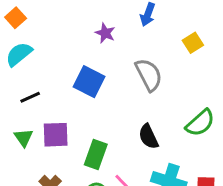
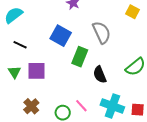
yellow square: (193, 43) -> (133, 12), turned -32
black line: (30, 97) -> (20, 45), turned 48
green rectangle: (96, 155) -> (80, 57), moved

